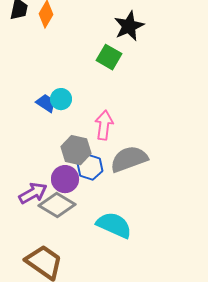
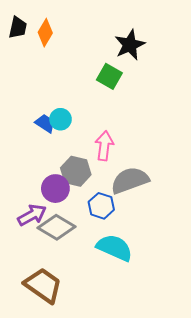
blue hexagon: (90, 167) -> (101, 206), moved
purple circle: (65, 179) -> (55, 189), moved

